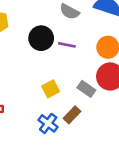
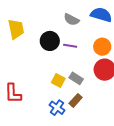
yellow square: (51, 89) -> (58, 81), turned -32
gray rectangle: (86, 89) -> (76, 78), moved

